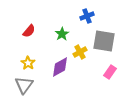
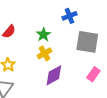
yellow cross: (80, 52) -> (45, 53), moved
purple diamond: (60, 67) -> (54, 75), moved

